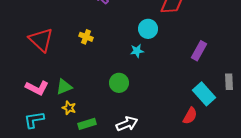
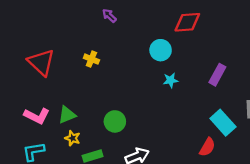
cyan star: (137, 51) -> (171, 80), moved
green circle: (119, 83) -> (115, 121), moved

